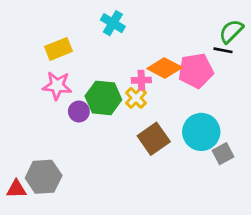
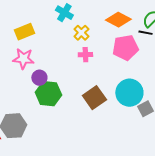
orange diamond: (165, 68) -> (118, 20), moved
green hexagon: (103, 98) -> (48, 94), moved
yellow cross: (136, 98) -> (81, 33), moved

